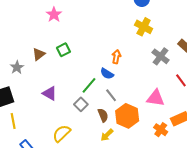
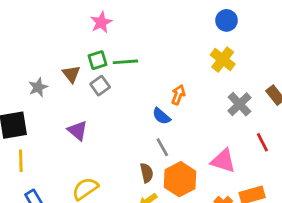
green square: (63, 50) -> (97, 60), moved
brown triangle: (39, 54) -> (71, 74), turned -40
green line: (89, 85) -> (125, 62), moved, turned 36
gray square: (81, 104) -> (100, 86), moved

